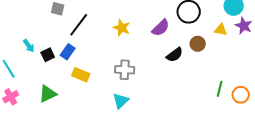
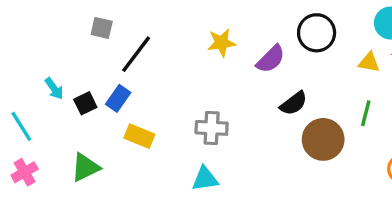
yellow star: (122, 28) -> (221, 43), moved, turned -30
brown circle: (198, 44) -> (323, 139), moved, size x1.6
green line: (220, 89) -> (366, 113), moved
cyan triangle: (121, 101) -> (205, 179), turned 36

